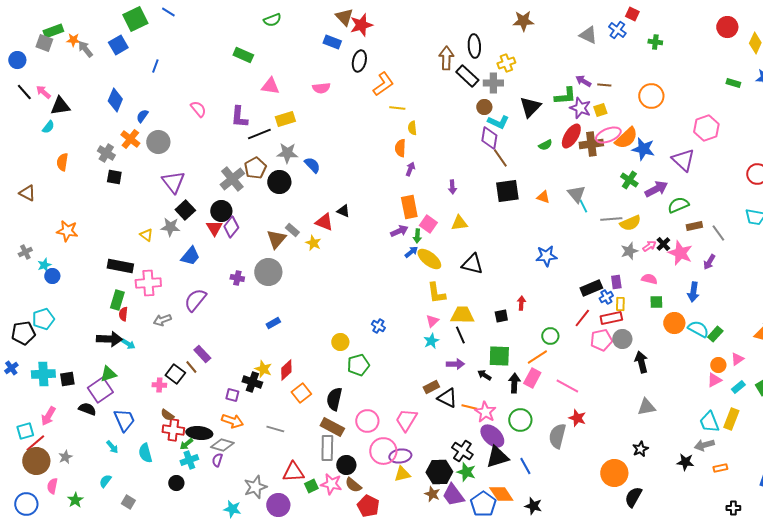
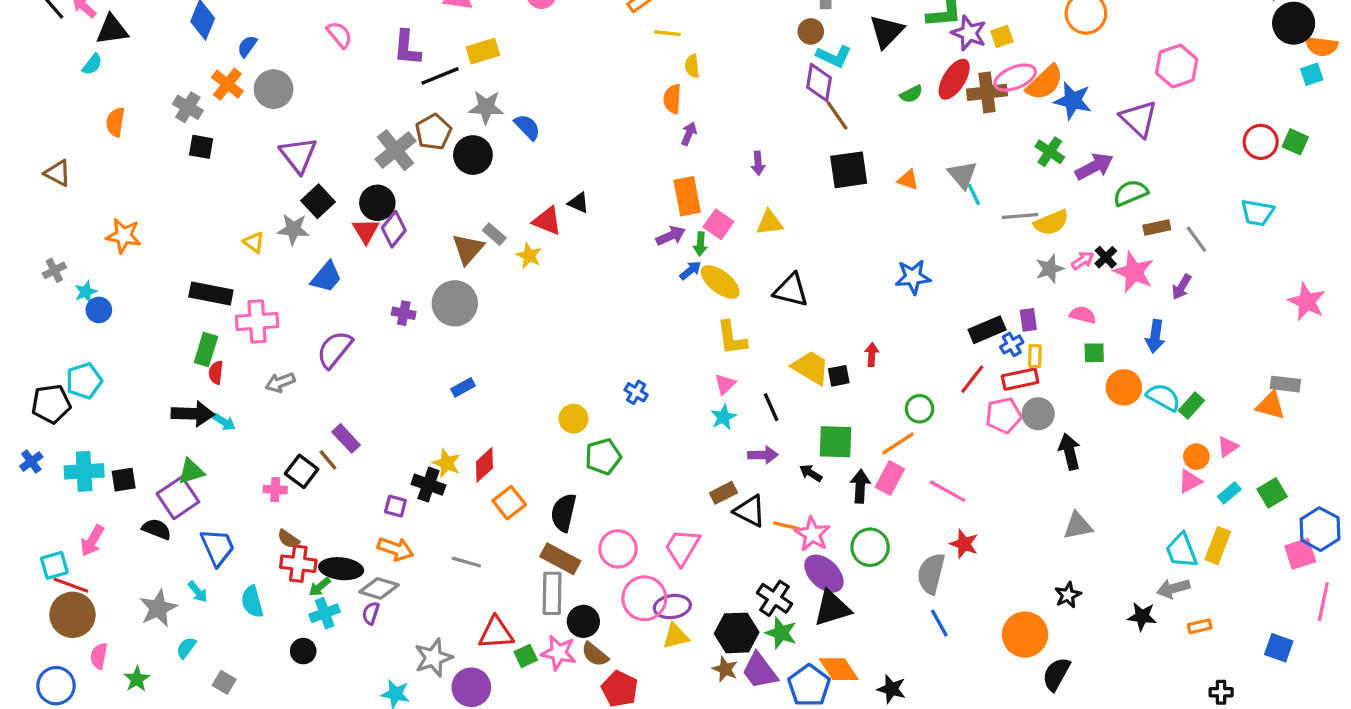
yellow trapezoid: (462, 315) -> (811, 368), moved, turned 30
red line: (35, 443) -> (71, 585), turned 60
gray star: (65, 457) -> (158, 608), moved, size x1.6
blue line: (525, 466) -> (939, 623), moved

